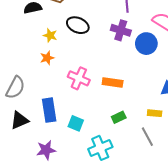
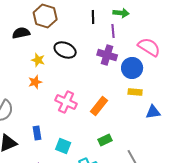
orange rectangle: (113, 82) -> (99, 106), turned -60
blue rectangle: (49, 110) -> (37, 133), size x0.6
yellow rectangle: (155, 113) -> (135, 92), moved

